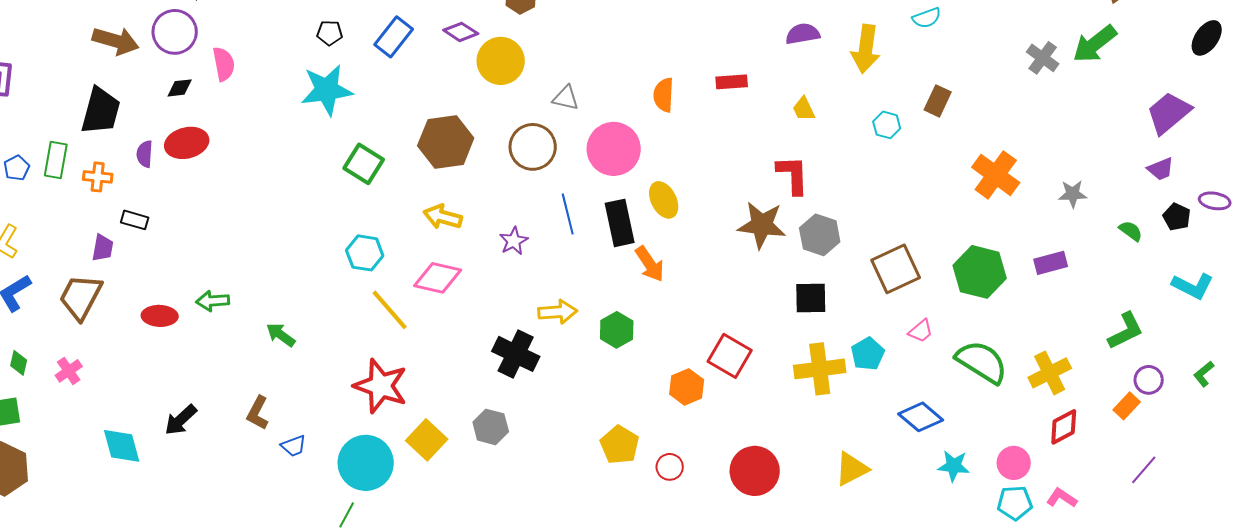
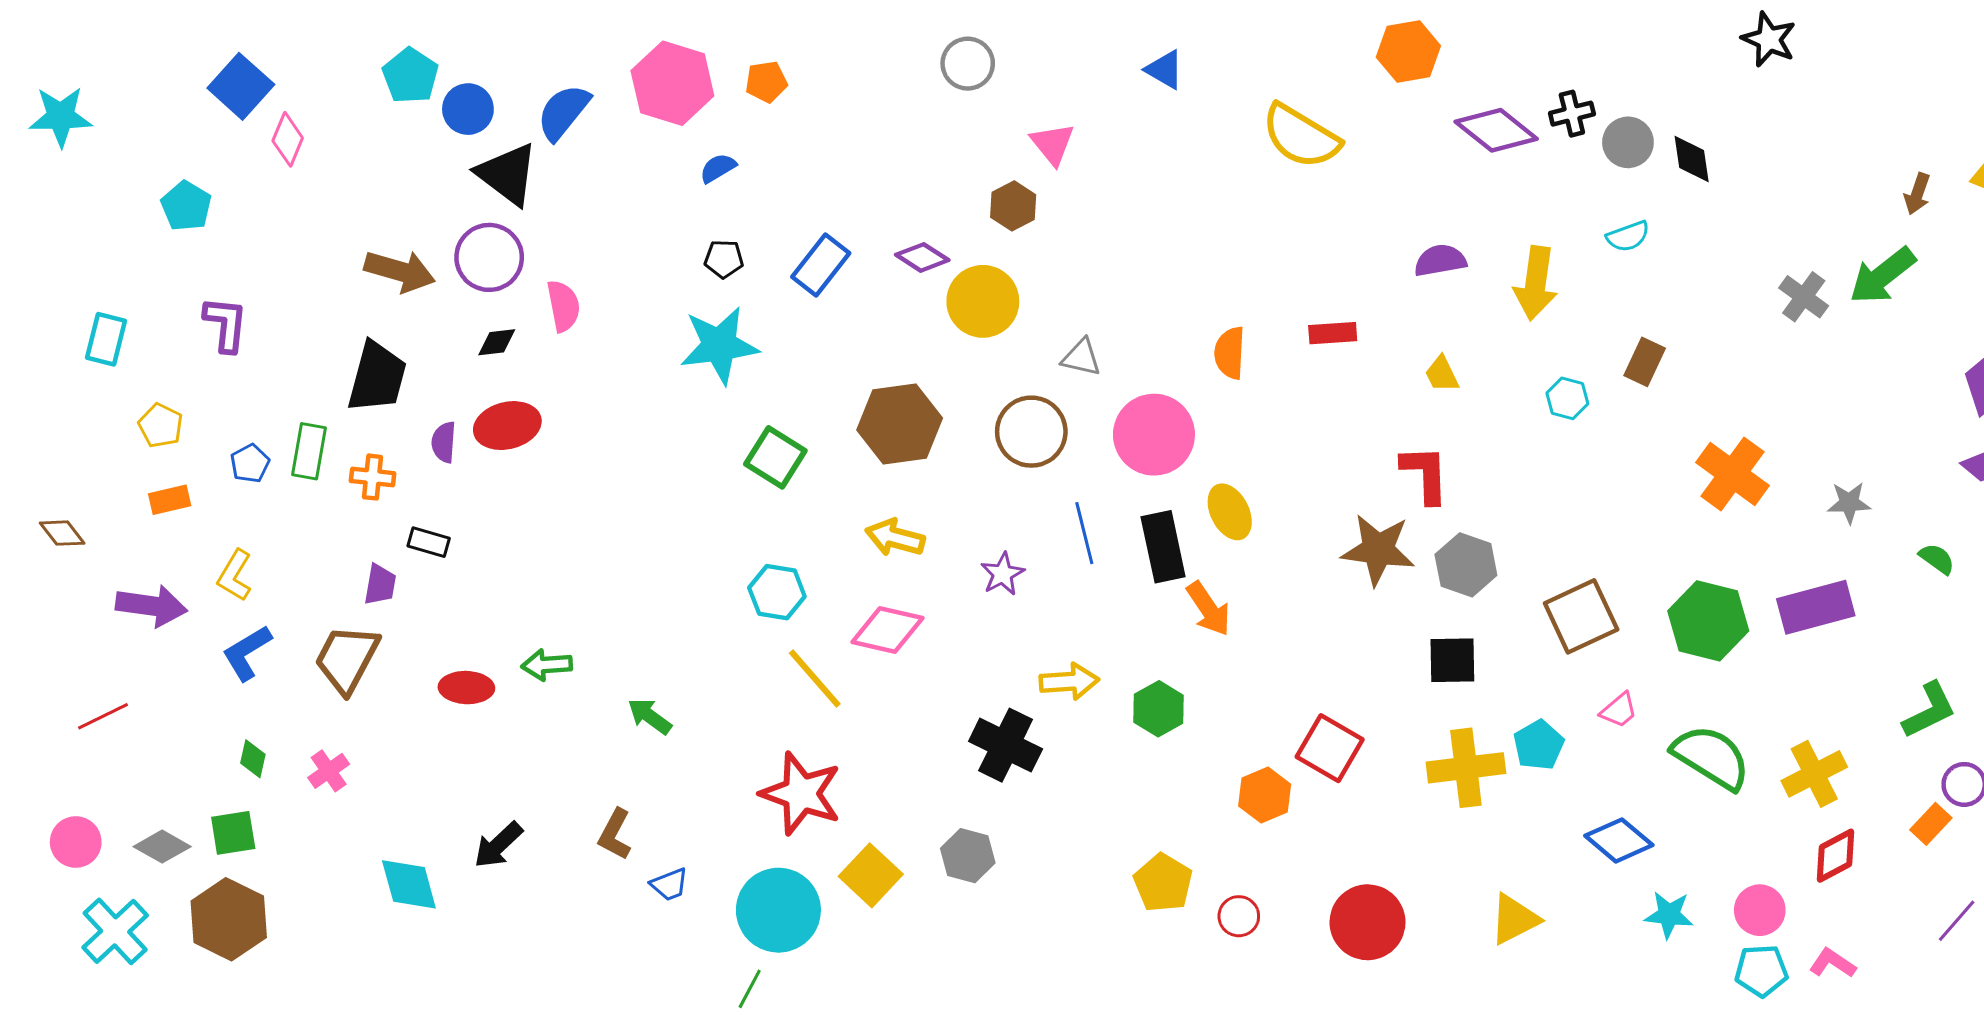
purple rectangle: (1051, 263) -> (1816, 607), size x1.5

